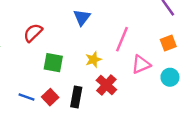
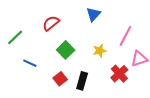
green square: (53, 63) -> (66, 50), turned 30
red cross: (106, 85) -> (119, 74), moved
blue line: (26, 97) -> (30, 63), moved

